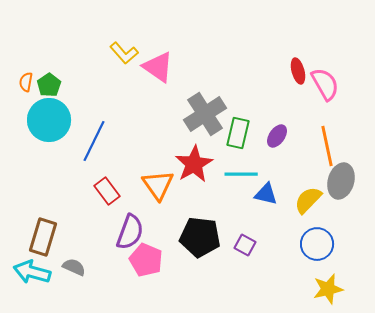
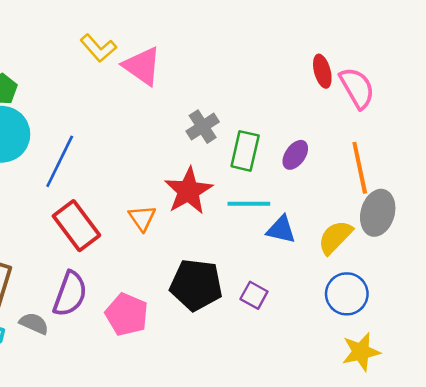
gray cross: (205, 114) -> (203, 127), size x0.6
orange triangle: (158, 185) -> (142, 218), size x0.7
red rectangle: (107, 191) -> (76, 226), size x1.4
purple semicircle: (130, 232) -> (70, 294), moved

